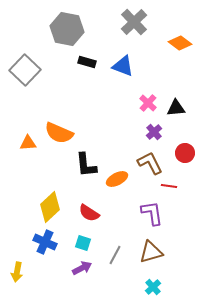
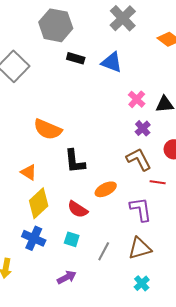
orange triangle: (28, 143) -> (29, 172), moved, turned 36
orange ellipse: (117, 179) -> (106, 189), moved
purple arrow: (82, 268) -> (67, 277), moved

